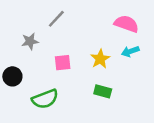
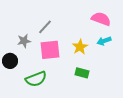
gray line: (56, 19) -> (45, 27), moved
gray star: (30, 41) -> (24, 41), moved
pink square: (63, 63) -> (50, 50), size x1.5

